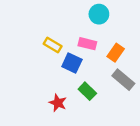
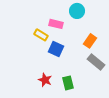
pink rectangle: (87, 44) -> (56, 24), moved
green rectangle: (87, 91) -> (68, 83), moved, turned 32

